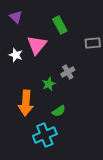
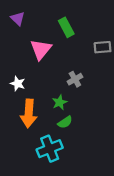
white star: (16, 55) -> (18, 84), moved
green star: (49, 84) -> (60, 102), moved

